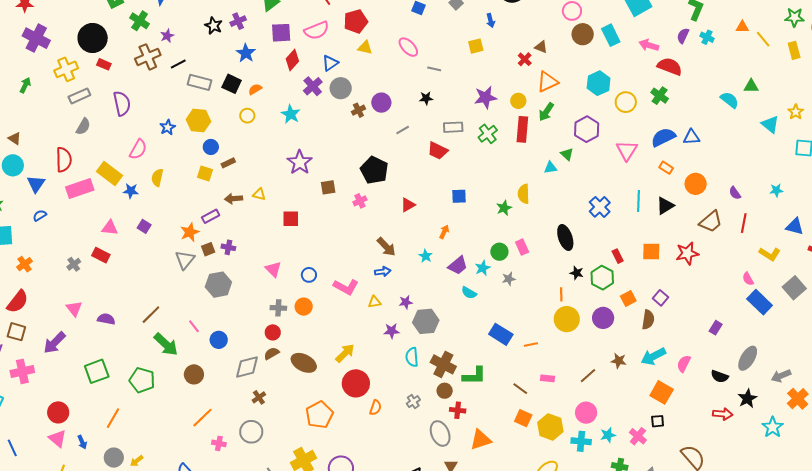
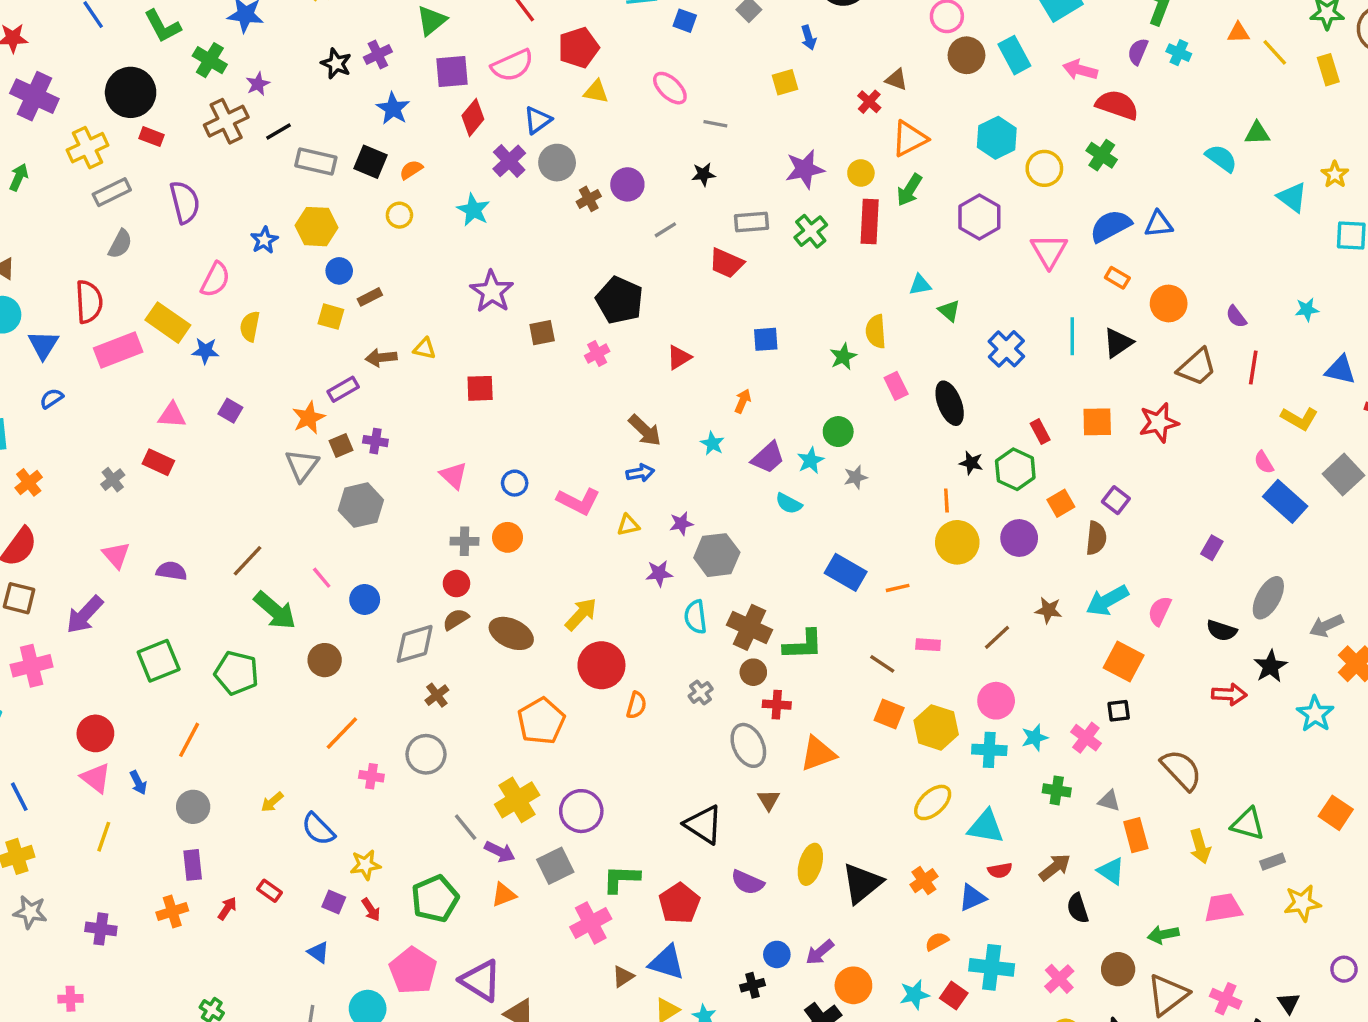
green triangle: (567, 154) -> (949, 311), moved
pink rectangle: (522, 247) -> (896, 386), moved
yellow arrow: (137, 461) -> (272, 802), moved

